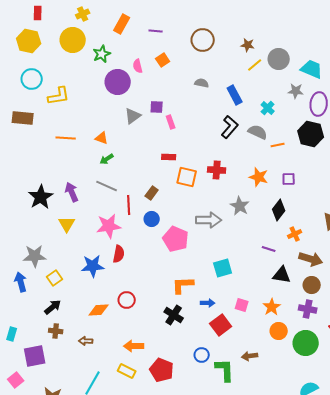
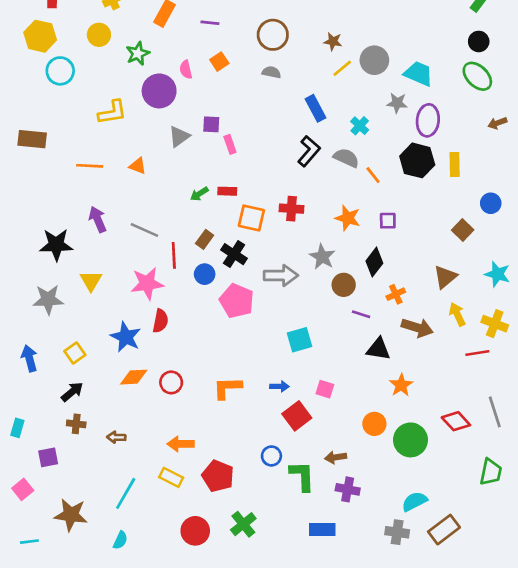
yellow circle: (73, 40) -> (99, 35), size x0.7
cyan circle: (32, 79) -> (60, 71), moved
gray semicircle: (202, 83) -> (271, 72), moved
yellow L-shape: (59, 96) -> (112, 112), moved
orange line: (278, 145) -> (373, 175), turned 64
green arrow: (107, 159) -> (199, 194), moved
purple arrow: (72, 192) -> (98, 219), moved
black star: (41, 197) -> (56, 245), turned 30
gray star: (35, 256) -> (48, 300), moved
blue star: (93, 266) -> (126, 337), turned 30
orange L-shape: (183, 285) -> (227, 388), moved
brown circle: (312, 285) -> (344, 285), moved
orange star: (272, 307) -> (401, 385), moved
purple cross: (308, 309) -> (348, 489), moved
orange diamond: (99, 310) -> (134, 377), moved
black cross: (174, 315) -> (234, 254), moved
purple square: (35, 356) -> (48, 457), size x0.7

